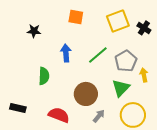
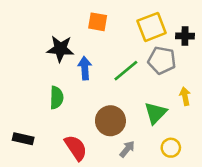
black cross: (144, 28) -> (185, 36), turned -32
black star: (34, 31) -> (60, 49), moved, size x1.5
gray pentagon: (126, 61) -> (162, 60), moved, turned -30
red semicircle: (59, 115) -> (76, 148), turned 35
yellow circle: (133, 115) -> (171, 148), size x0.6

